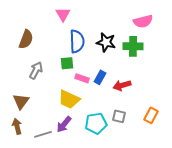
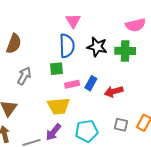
pink triangle: (63, 14) -> (73, 21), moved
pink rectangle: (82, 78) -> (72, 84), turned -32
yellow trapezoid: (69, 99) -> (59, 106), turned -30
gray square: (119, 116) -> (121, 125), moved

